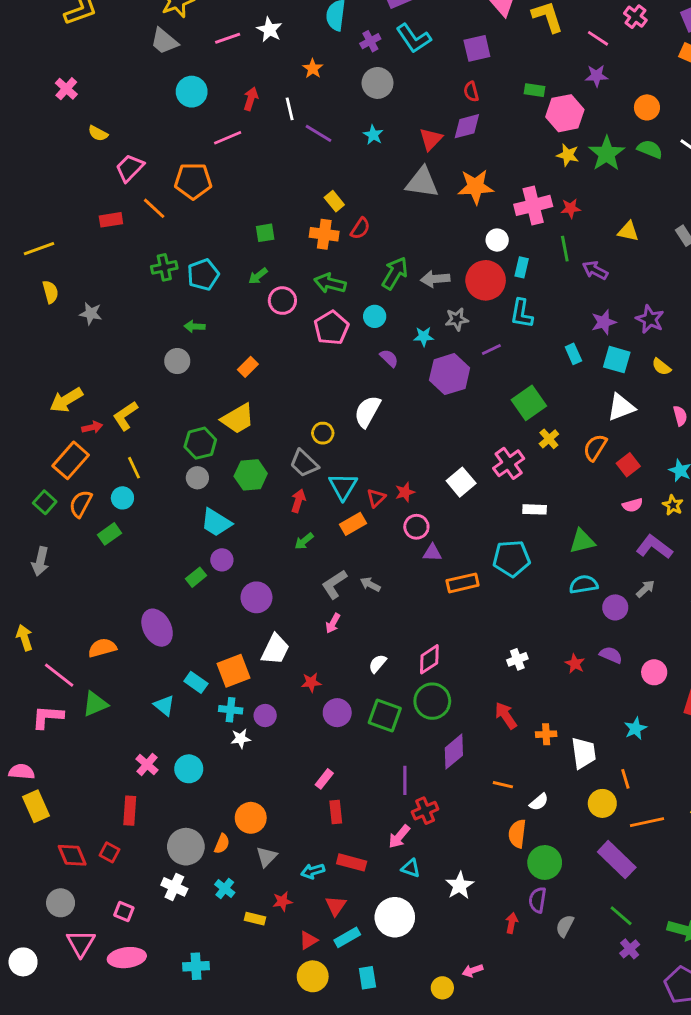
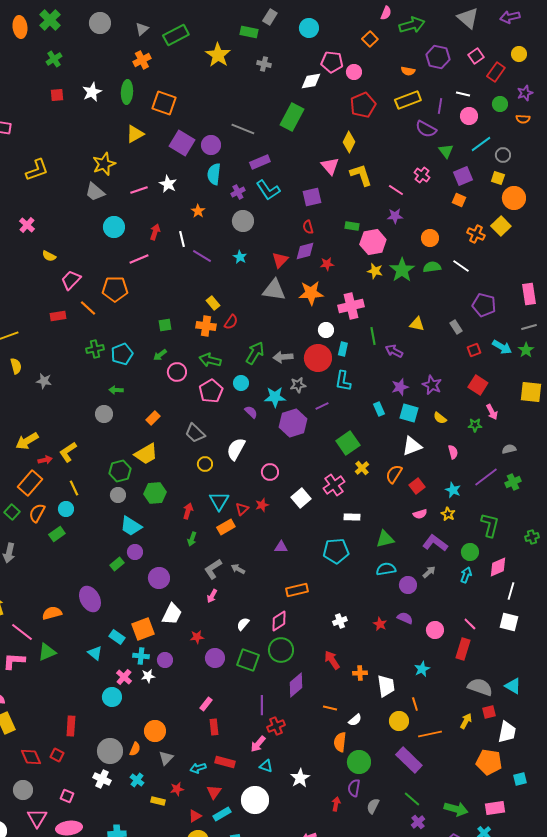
green semicircle: (650, 149) -> (432, 267), turned -30
red star: (571, 208) -> (327, 264), moved
cyan star: (424, 337) -> (275, 397), size x1.5
gray trapezoid: (304, 463) -> (195, 433), moved
pink circle: (416, 527) -> (270, 472), moved
green arrow: (304, 541) -> (192, 539), turned -32
orange rectangle: (463, 583) -> (297, 590), moved
pink cross: (147, 764) -> (124, 677), moved

